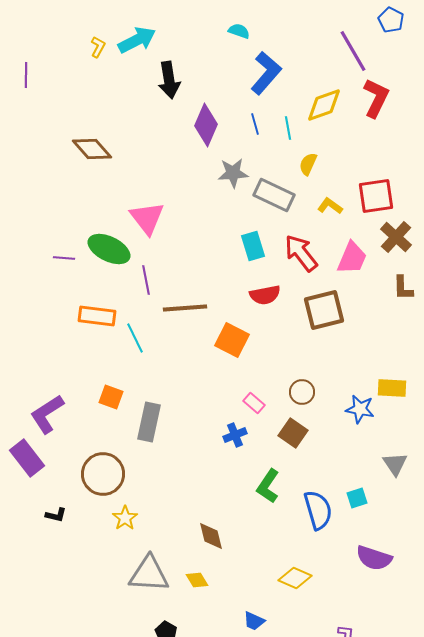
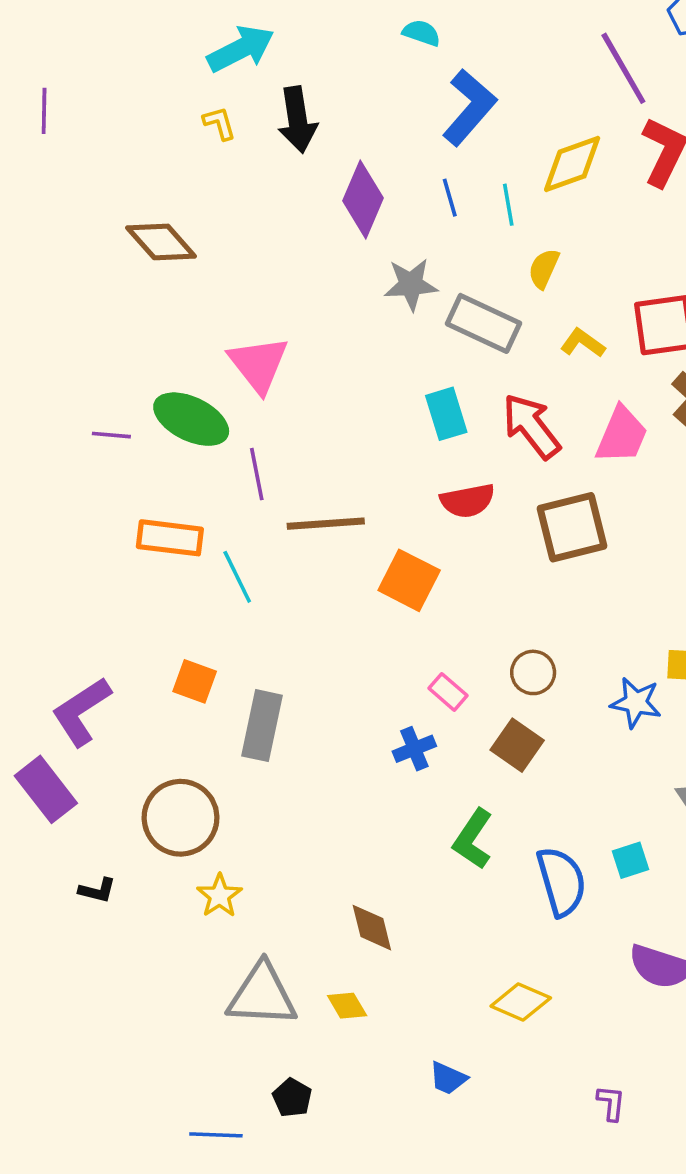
yellow L-shape: (98, 47) -> (219, 123), moved, turned -45

